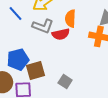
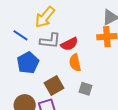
orange semicircle: (70, 19) -> (75, 63), moved
blue pentagon: (18, 60) -> (28, 63), moved

